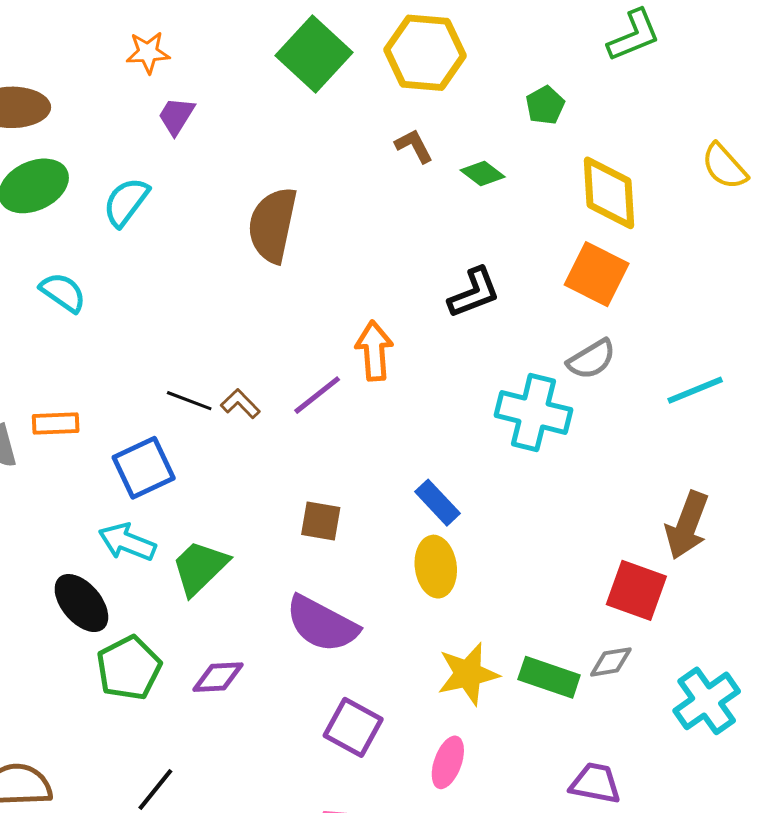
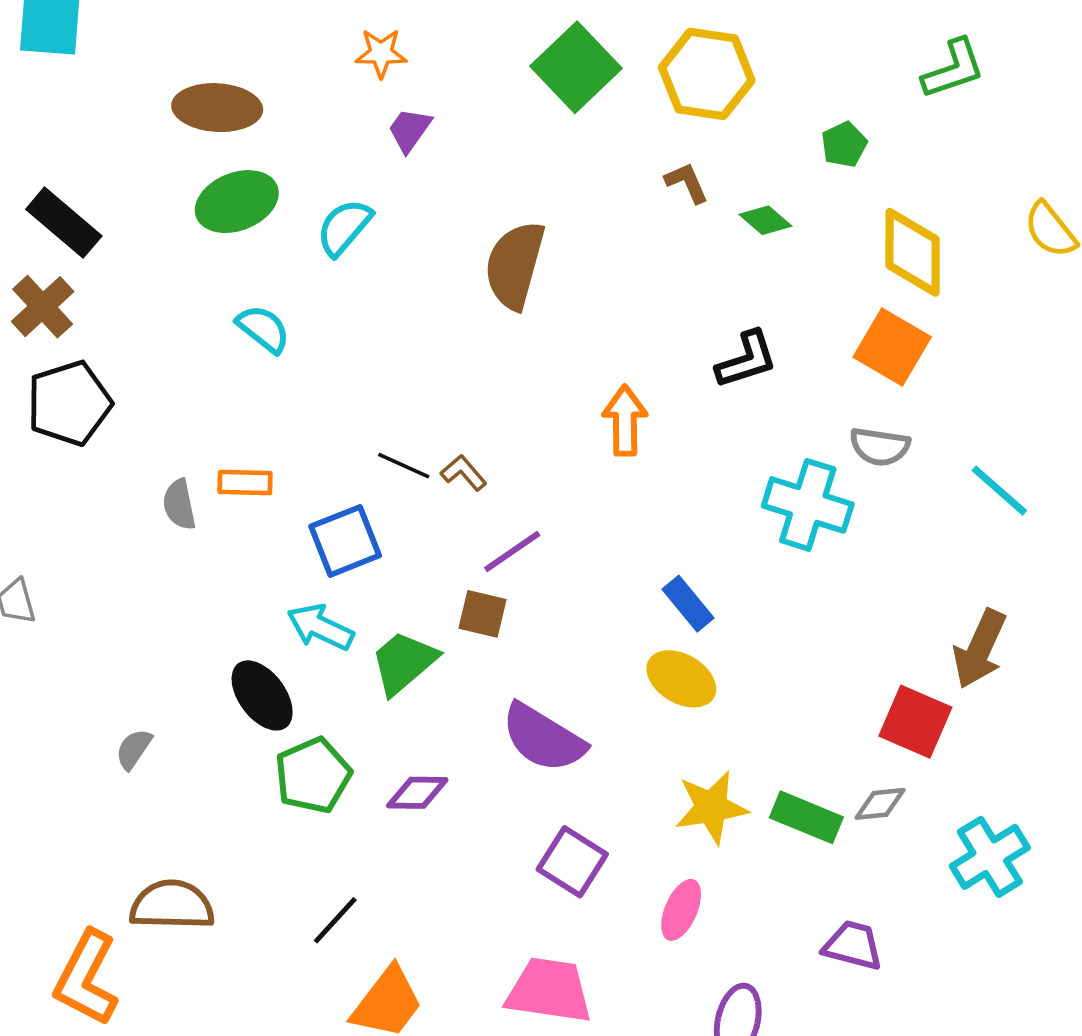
gray semicircle: (591, 359) -> (880, 447), turned 36
cyan line: (695, 390) -> (999, 491), turned 60
purple line: (317, 395) -> (512, 551), moved
brown square: (321, 521) -> (482, 614), moved
yellow ellipse: (436, 567) -> (681, 679), turned -56

